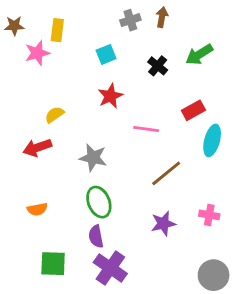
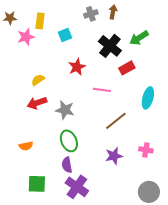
cyan square: (106, 54) -> (65, 35), moved
black cross: (158, 66) -> (110, 46), size x1.6
red rectangle: (193, 110) -> (127, 68), moved
red arrow: (37, 148) -> (37, 103), moved

